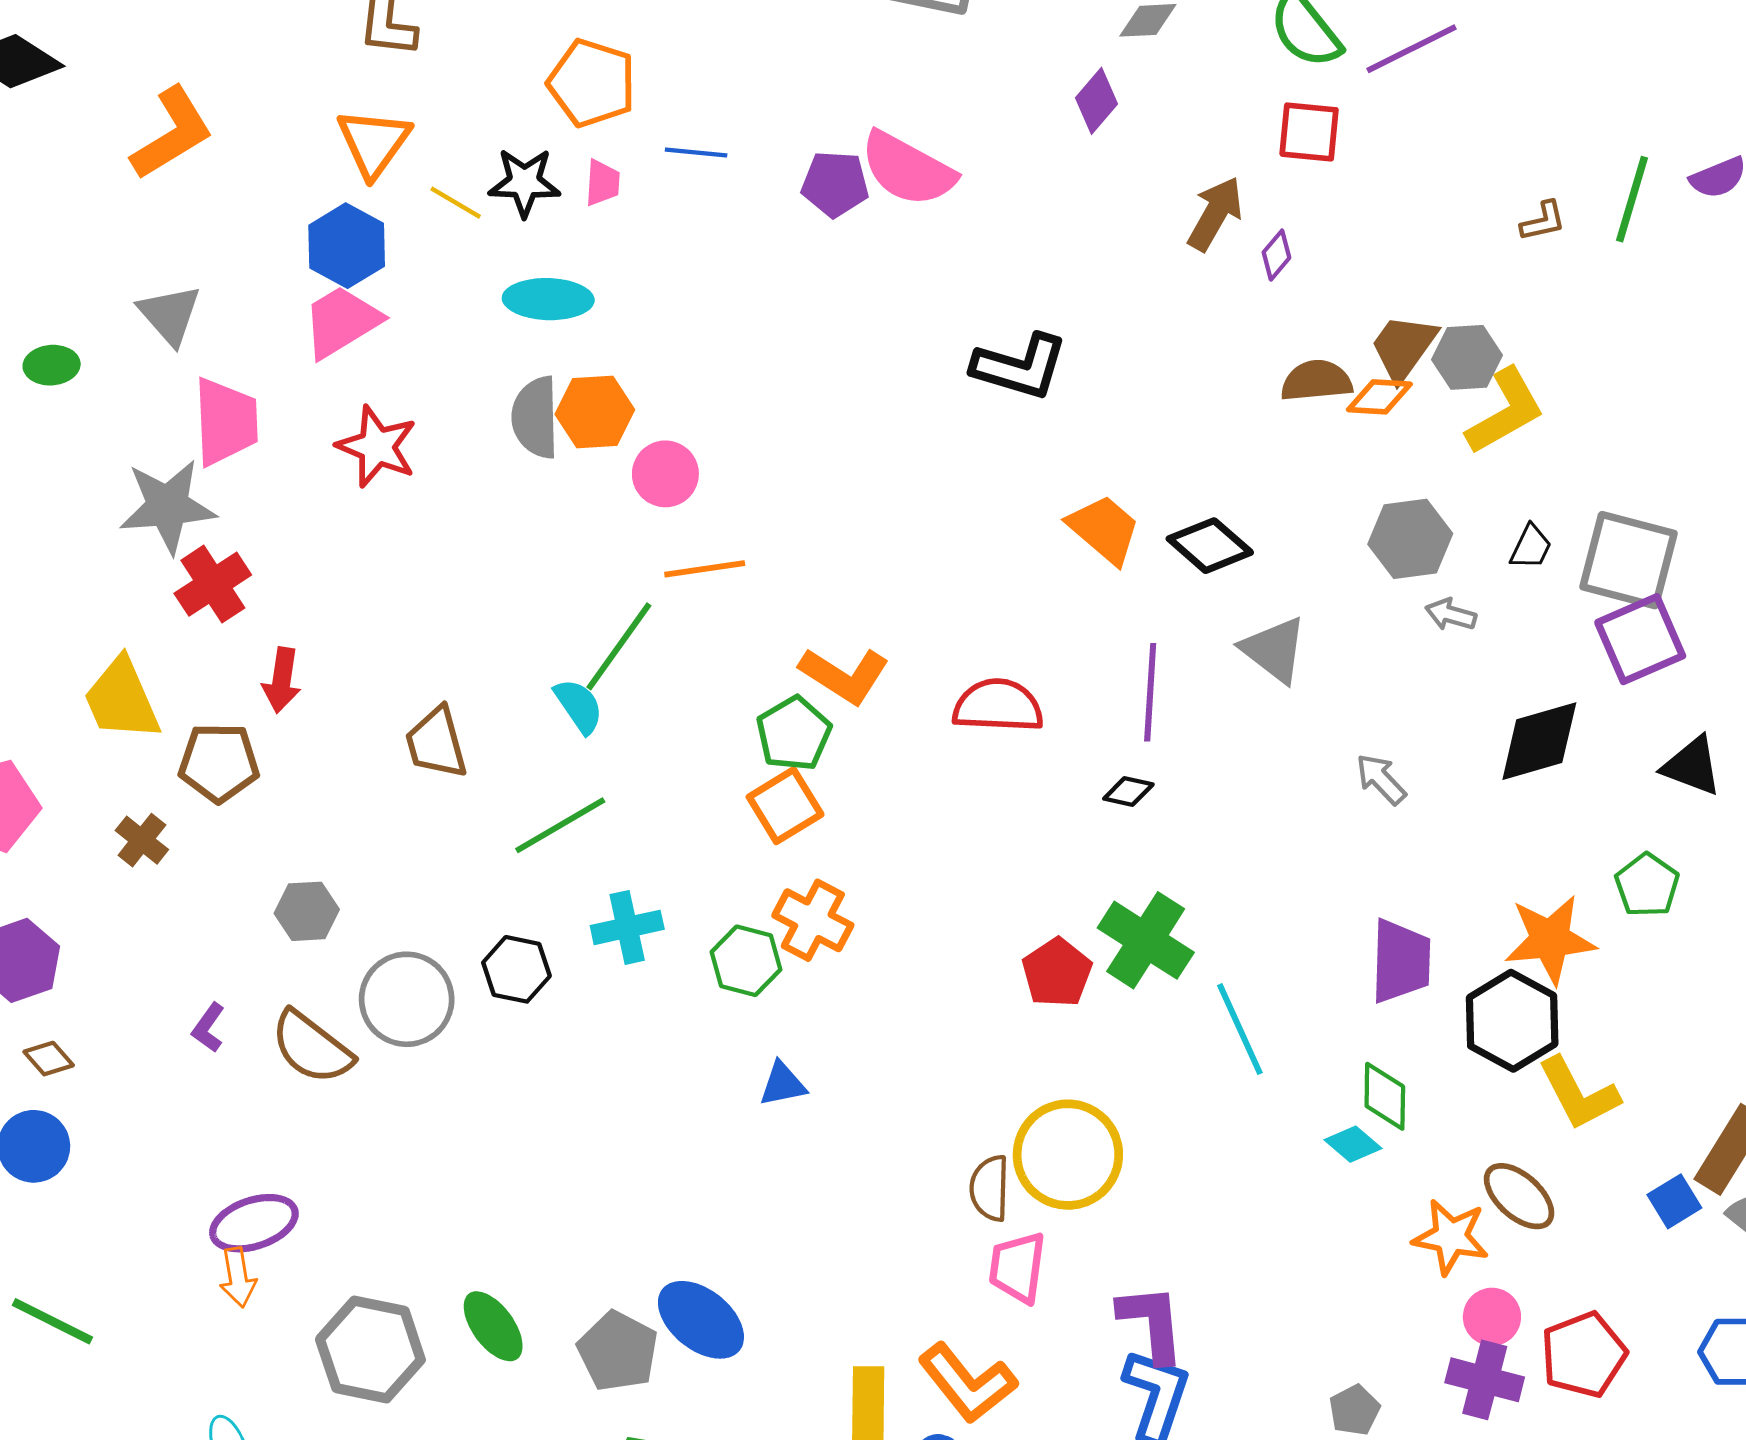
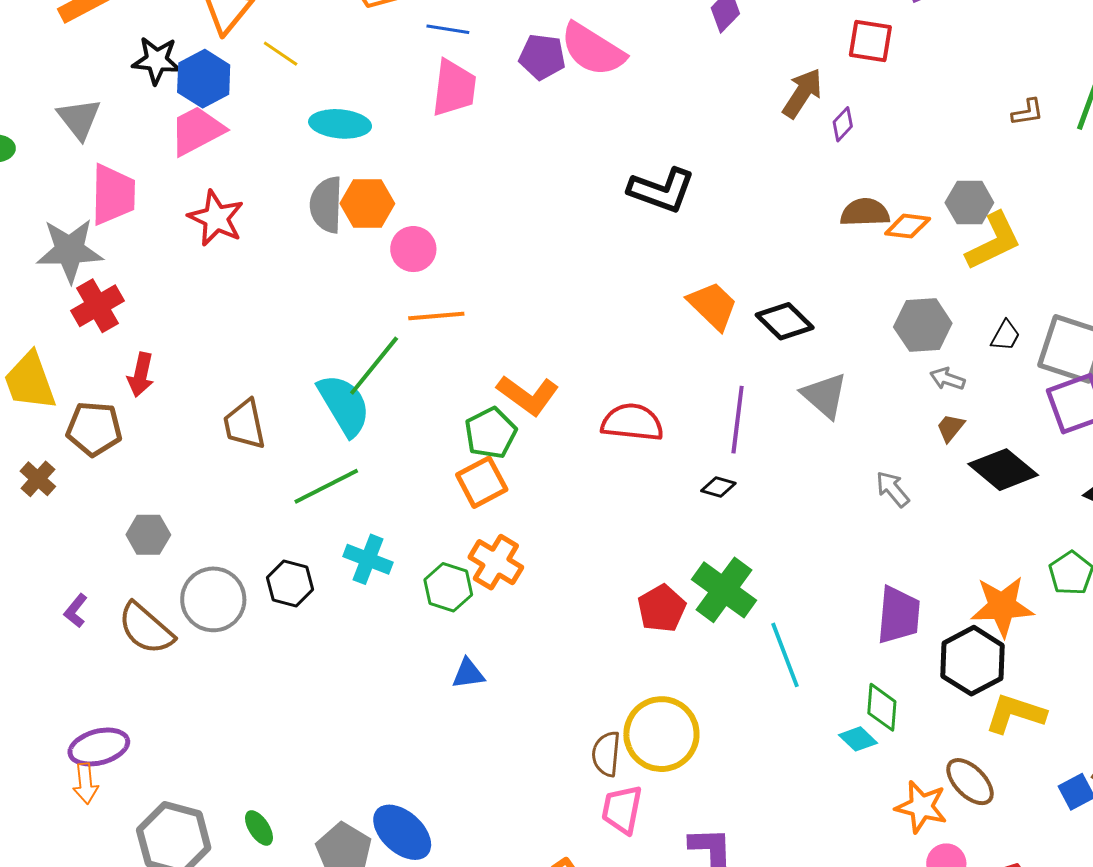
black star: (524, 182) -> (157, 60), moved
pink trapezoid: (602, 183) -> (454, 88), moved, size x1.8
brown trapezoid: (1404, 347) -> (951, 428), moved, size x0.6
cyan semicircle: (579, 706) -> (344, 405), size x1.6
black diamond: (1539, 741) -> (1003, 470), turned 52
cyan cross: (627, 927) -> (368, 559), turned 30
yellow L-shape: (1579, 1094) -> (1015, 714), turned 132
green ellipse: (493, 1326) -> (259, 828), size x0.7

